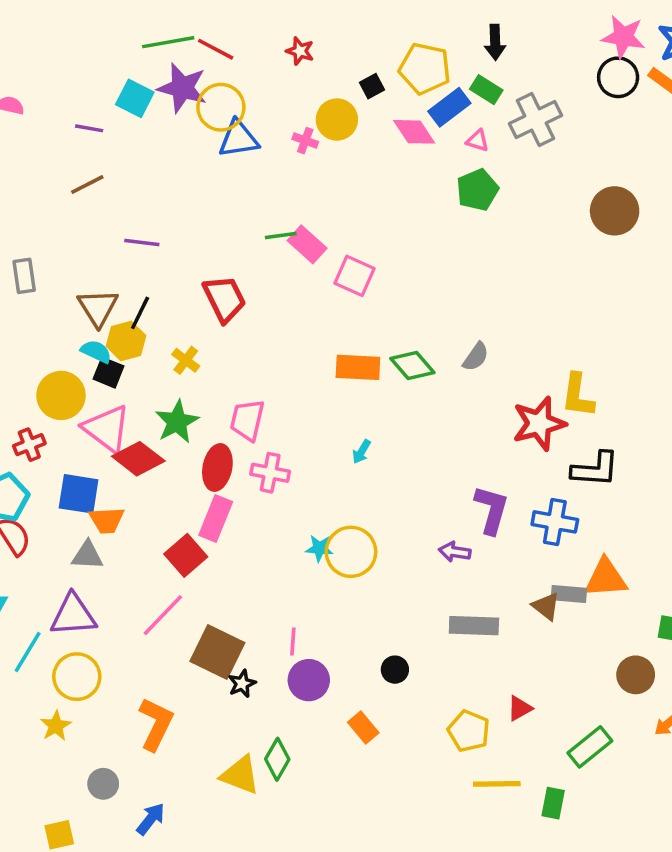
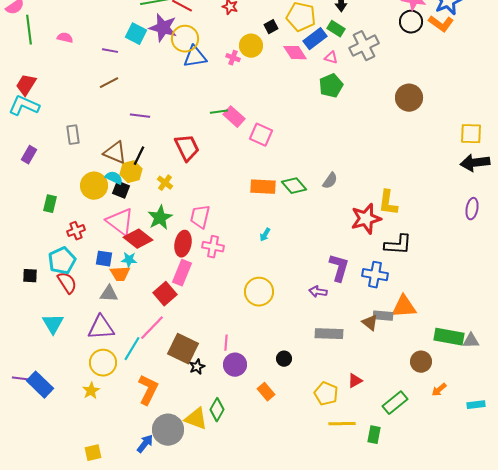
brown triangle: (98, 308) -> (115, 153), turned -35
yellow circle: (61, 395) -> (94, 186), moved
blue square: (79, 494) -> (104, 259), size x0.7
cyan star: (319, 548) -> (129, 260), moved
cyan line: (28, 652) -> (132, 349), moved
gray circle: (103, 784) -> (168, 430), moved, size x1.8

